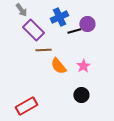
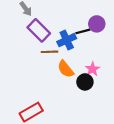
blue cross: (59, 17) -> (67, 40), moved
black circle: (81, 95) -> (85, 82), moved

